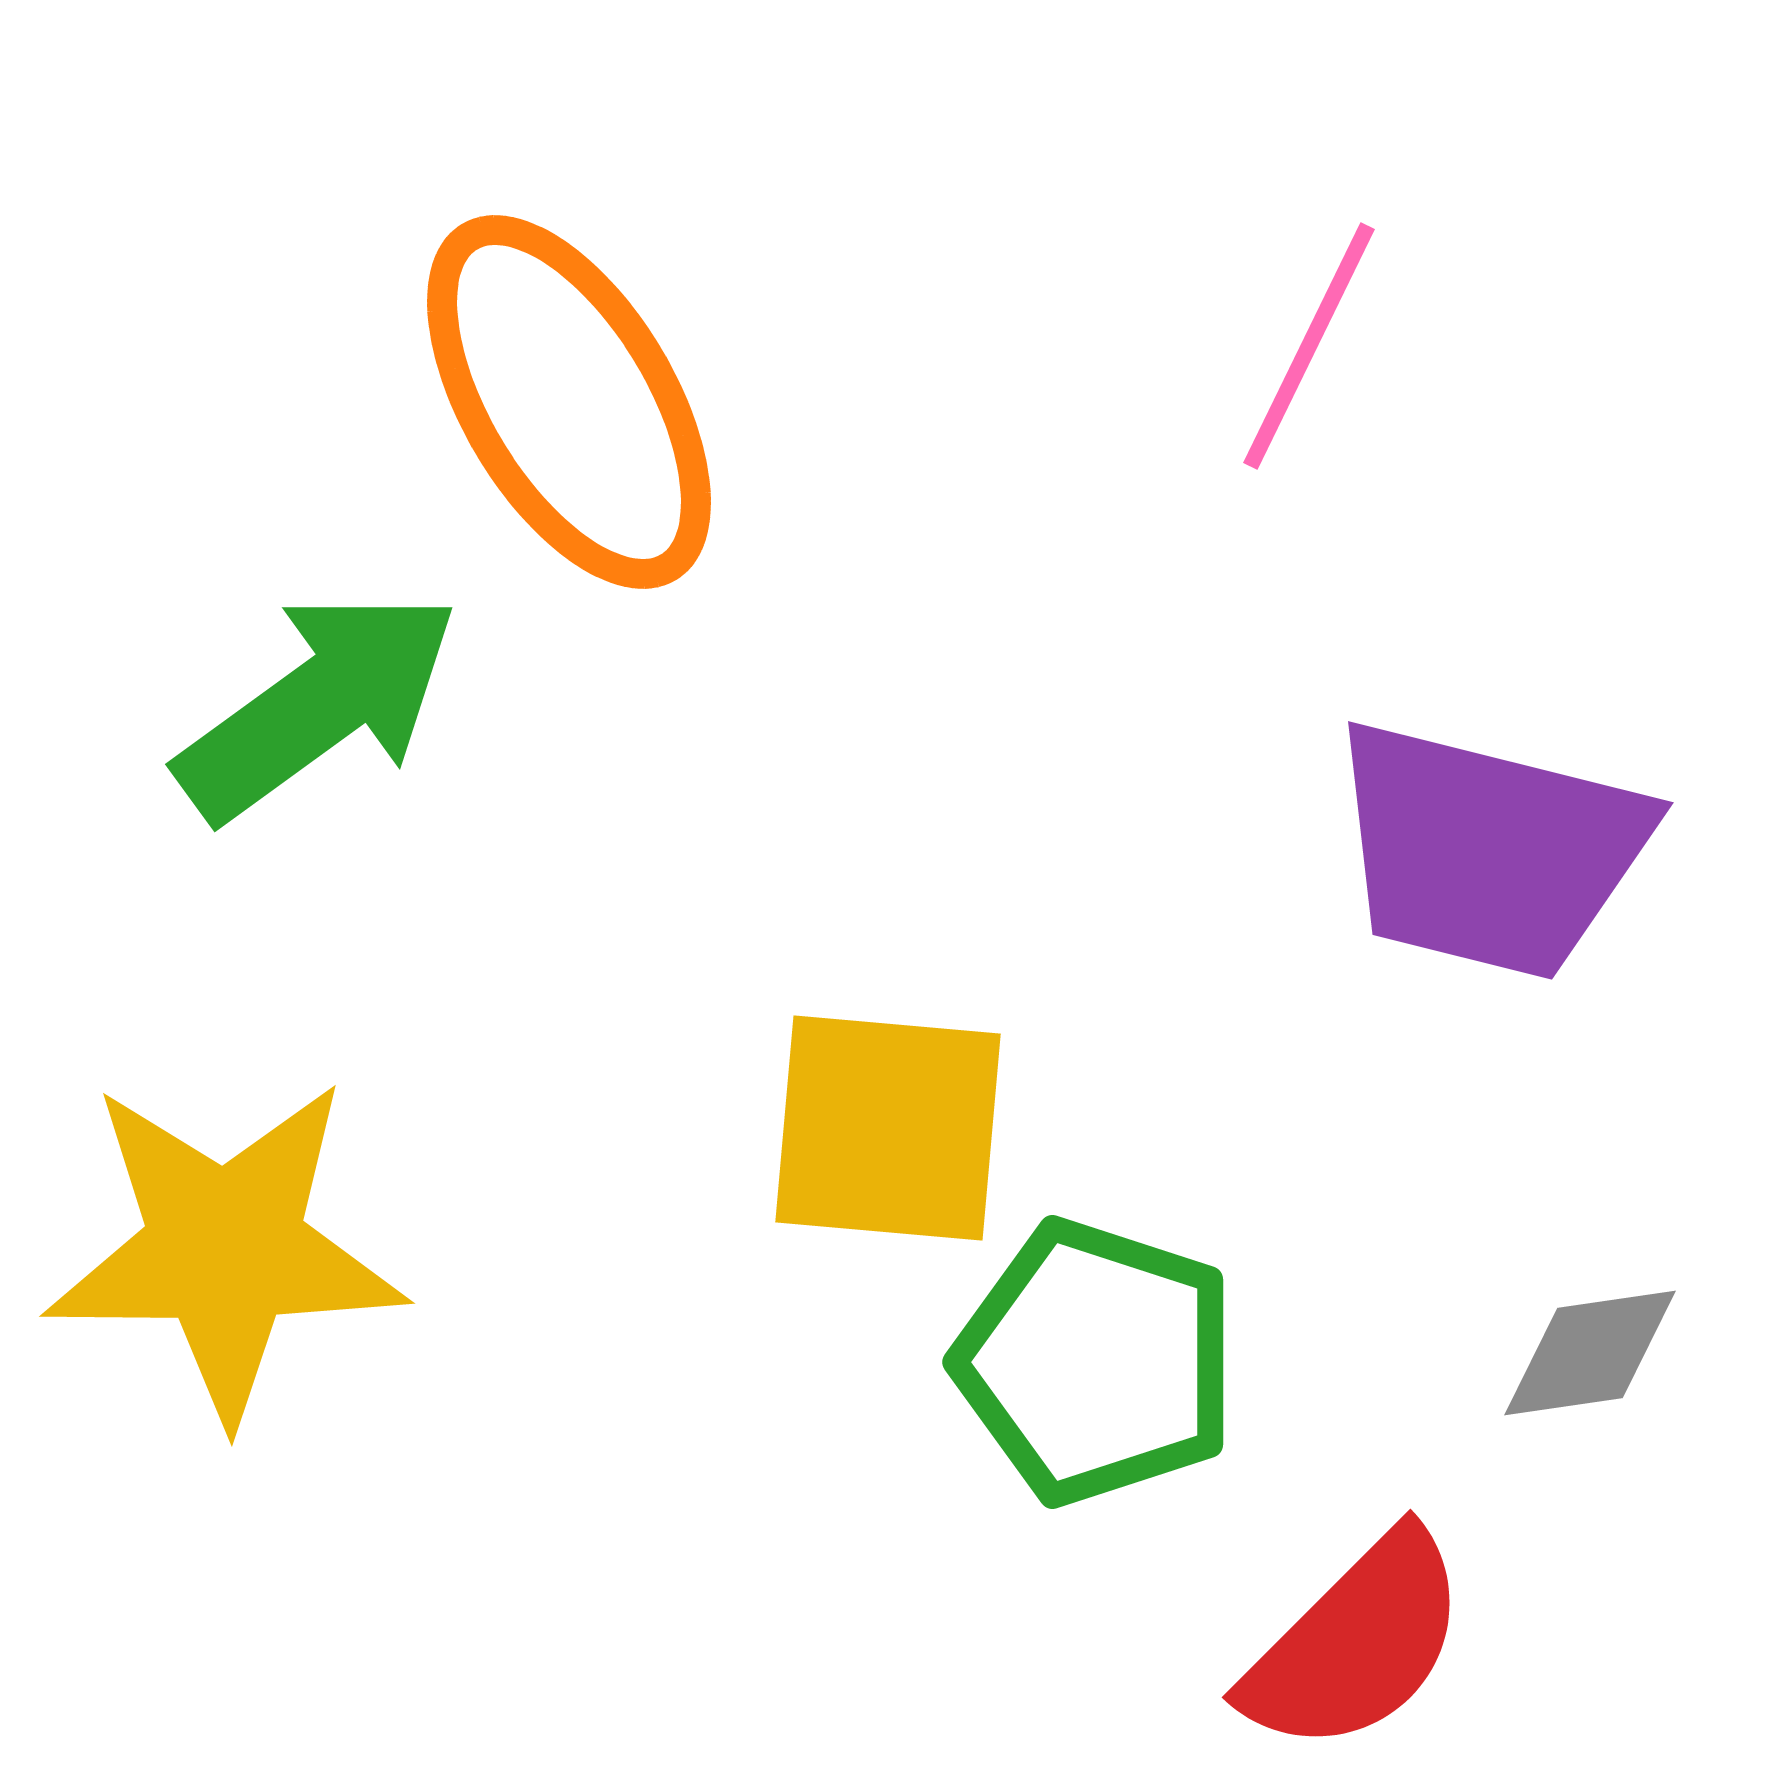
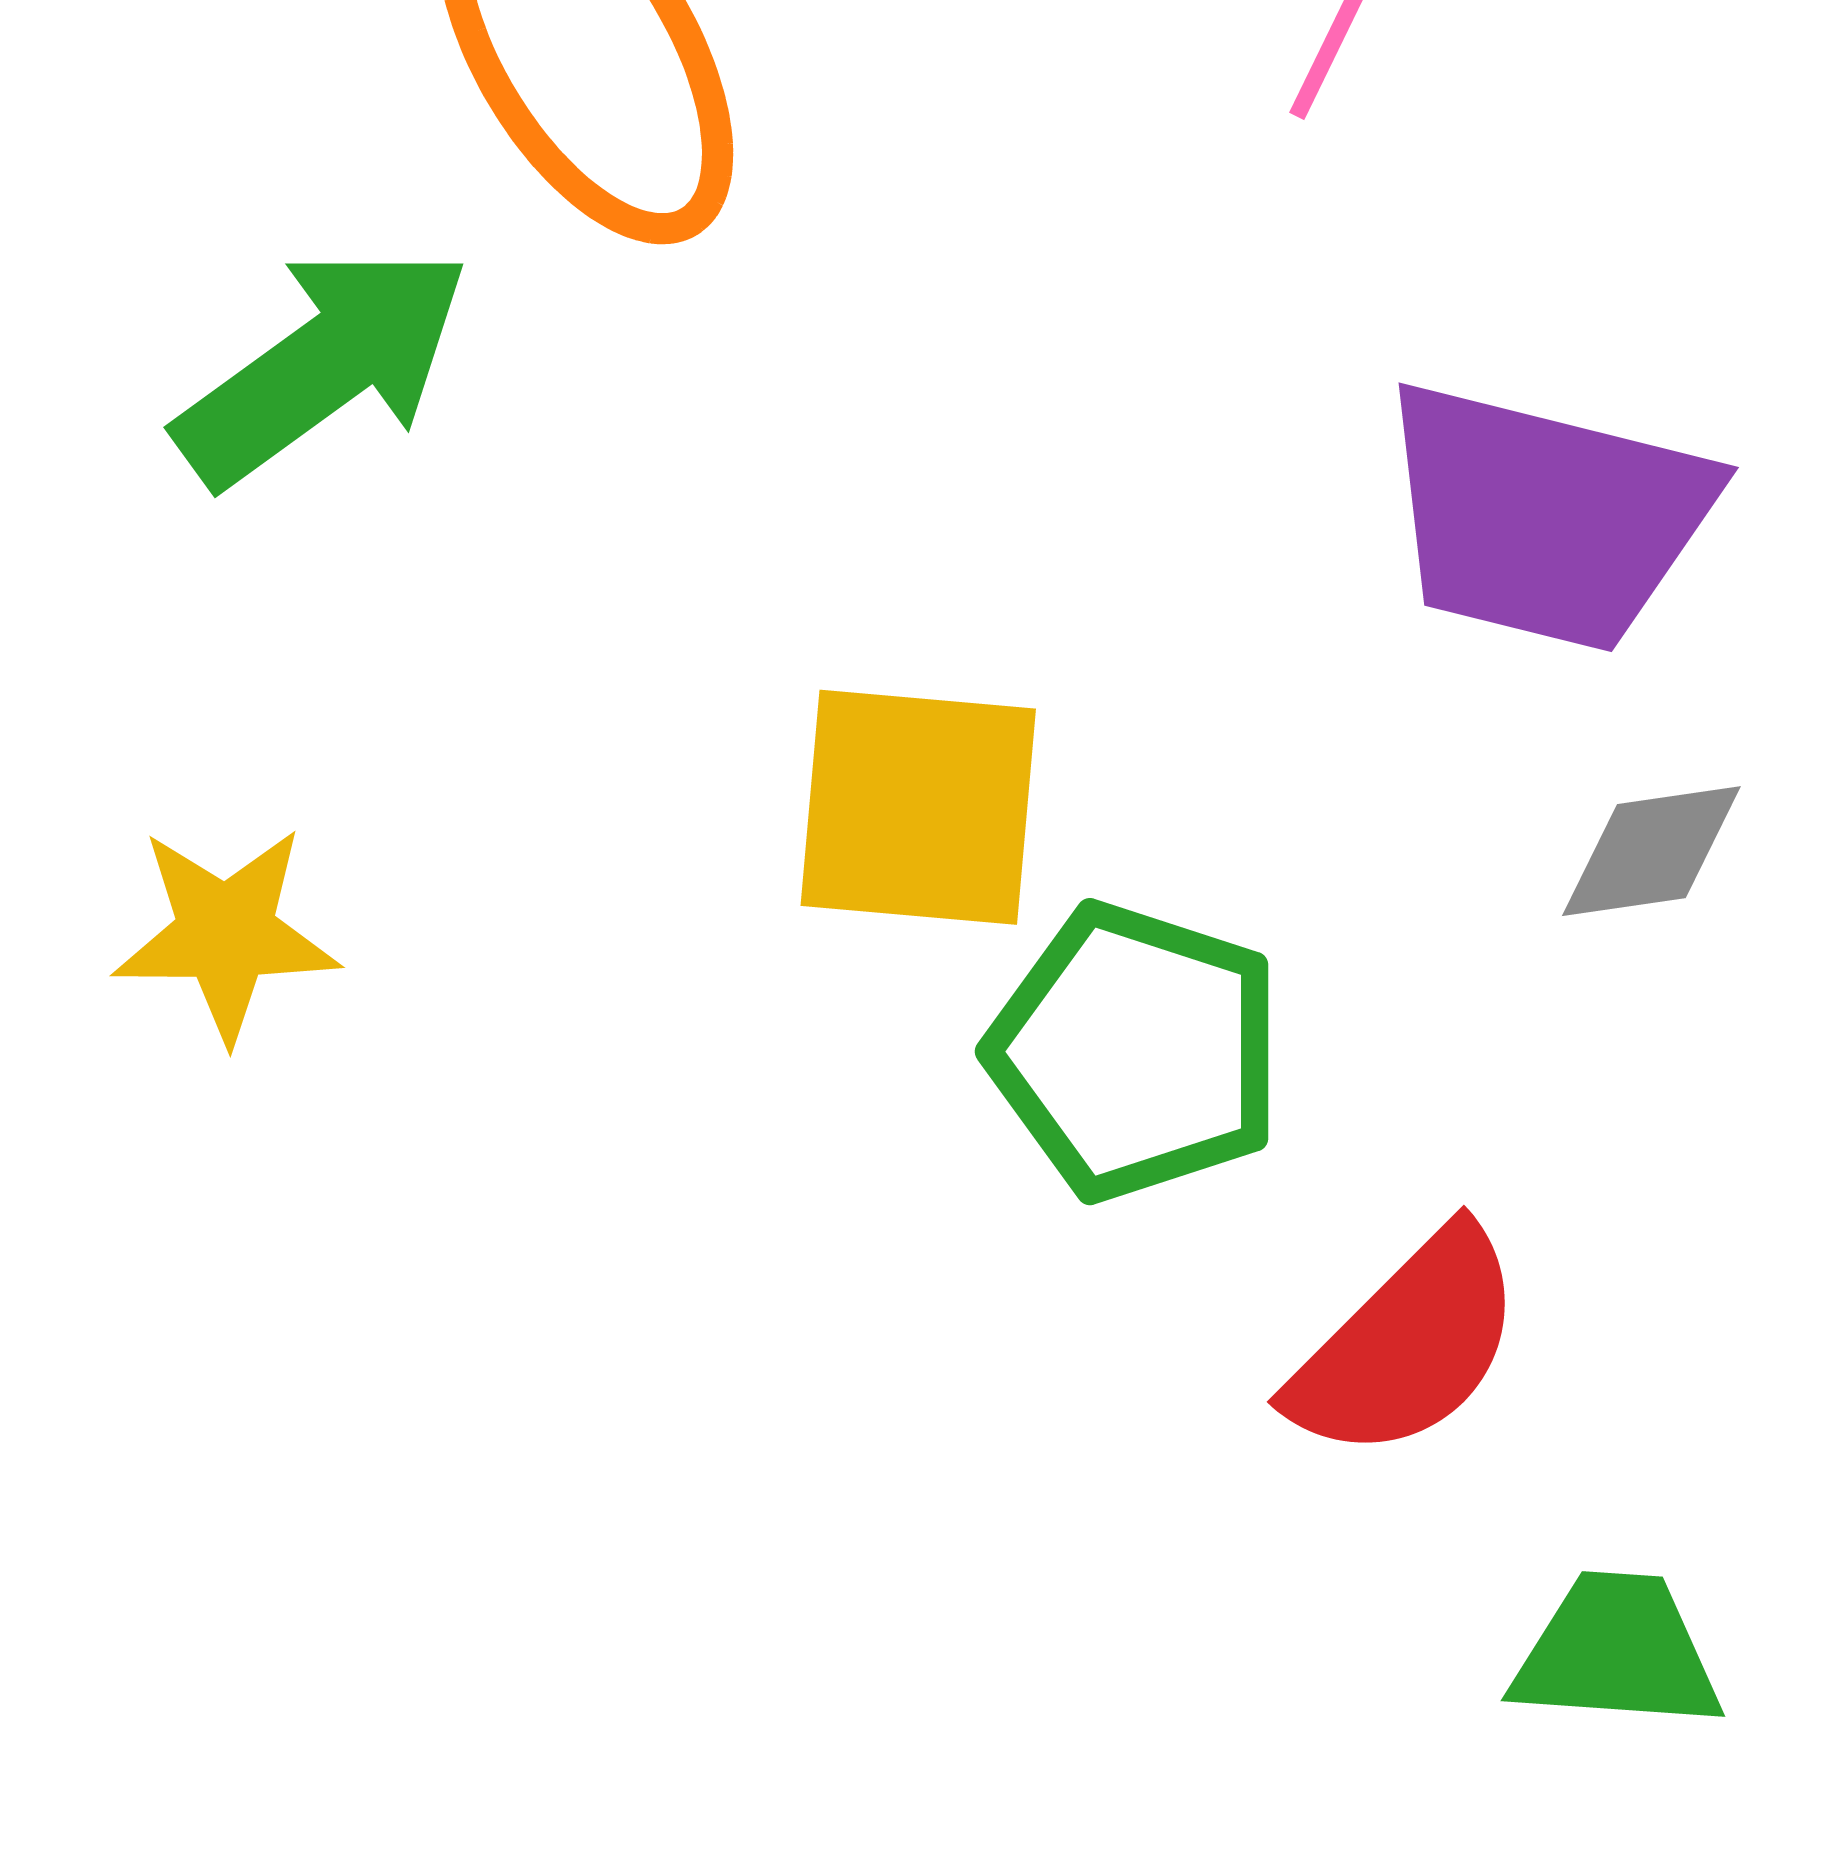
yellow star: (225, 1249) -> (226, 934), size x0.6
gray diamond: (1590, 1353) -> (1651, 851), moved

